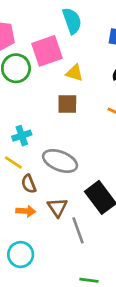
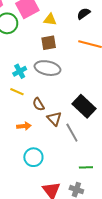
gray ellipse: (60, 161) -> (47, 68), moved
brown semicircle: (29, 184) -> (39, 104), moved
orange arrow: (26, 211) -> (24, 126), moved

